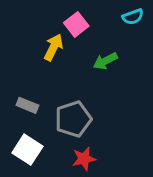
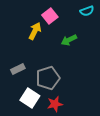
gray rectangle: (27, 105) -> (18, 69), turned -48
white square: (27, 150) -> (30, 98), moved

